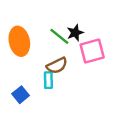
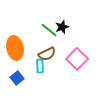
orange ellipse: (19, 41) -> (15, 48), moved
pink square: (92, 51) -> (77, 59), moved, turned -30

